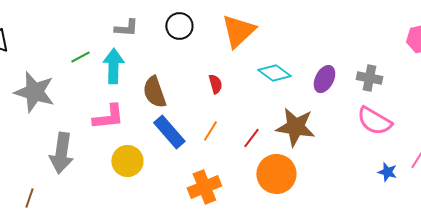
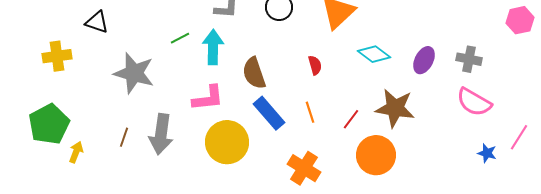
orange line: (210, 131) -> (310, 112), turned -50
yellow circle: (127, 161) -> (227, 142), size x1.4
orange cross: (204, 187) -> (304, 168), turned -36
brown line: (29, 198) -> (124, 137), moved

